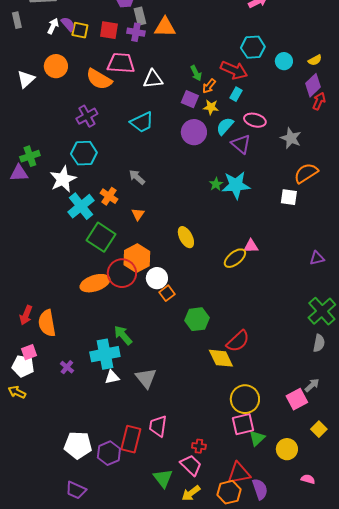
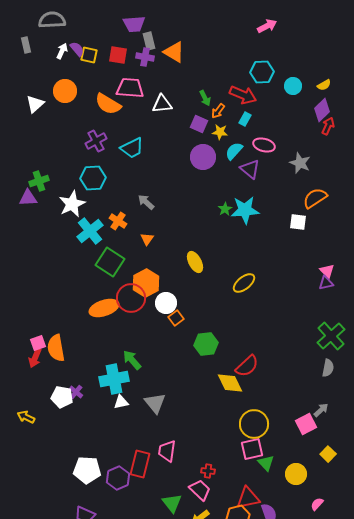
orange triangle: (165, 27) -> (174, 52), turned 30
cyan trapezoid: (142, 122) -> (132, 148), moved
pink triangle: (251, 246) -> (327, 271), moved, turned 49
red arrow: (26, 315) -> (35, 358), moved
pink square: (29, 352) -> (38, 343), moved
white pentagon: (23, 366) -> (62, 397), moved
green triangle: (257, 438) -> (266, 463), turned -30
pink semicircle: (308, 479) -> (317, 504), turned -64

